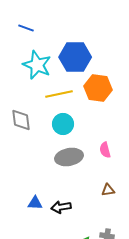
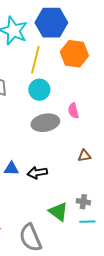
yellow line: (59, 94) -> (35, 60), turned -64
pink semicircle: (105, 150) -> (73, 111), moved

